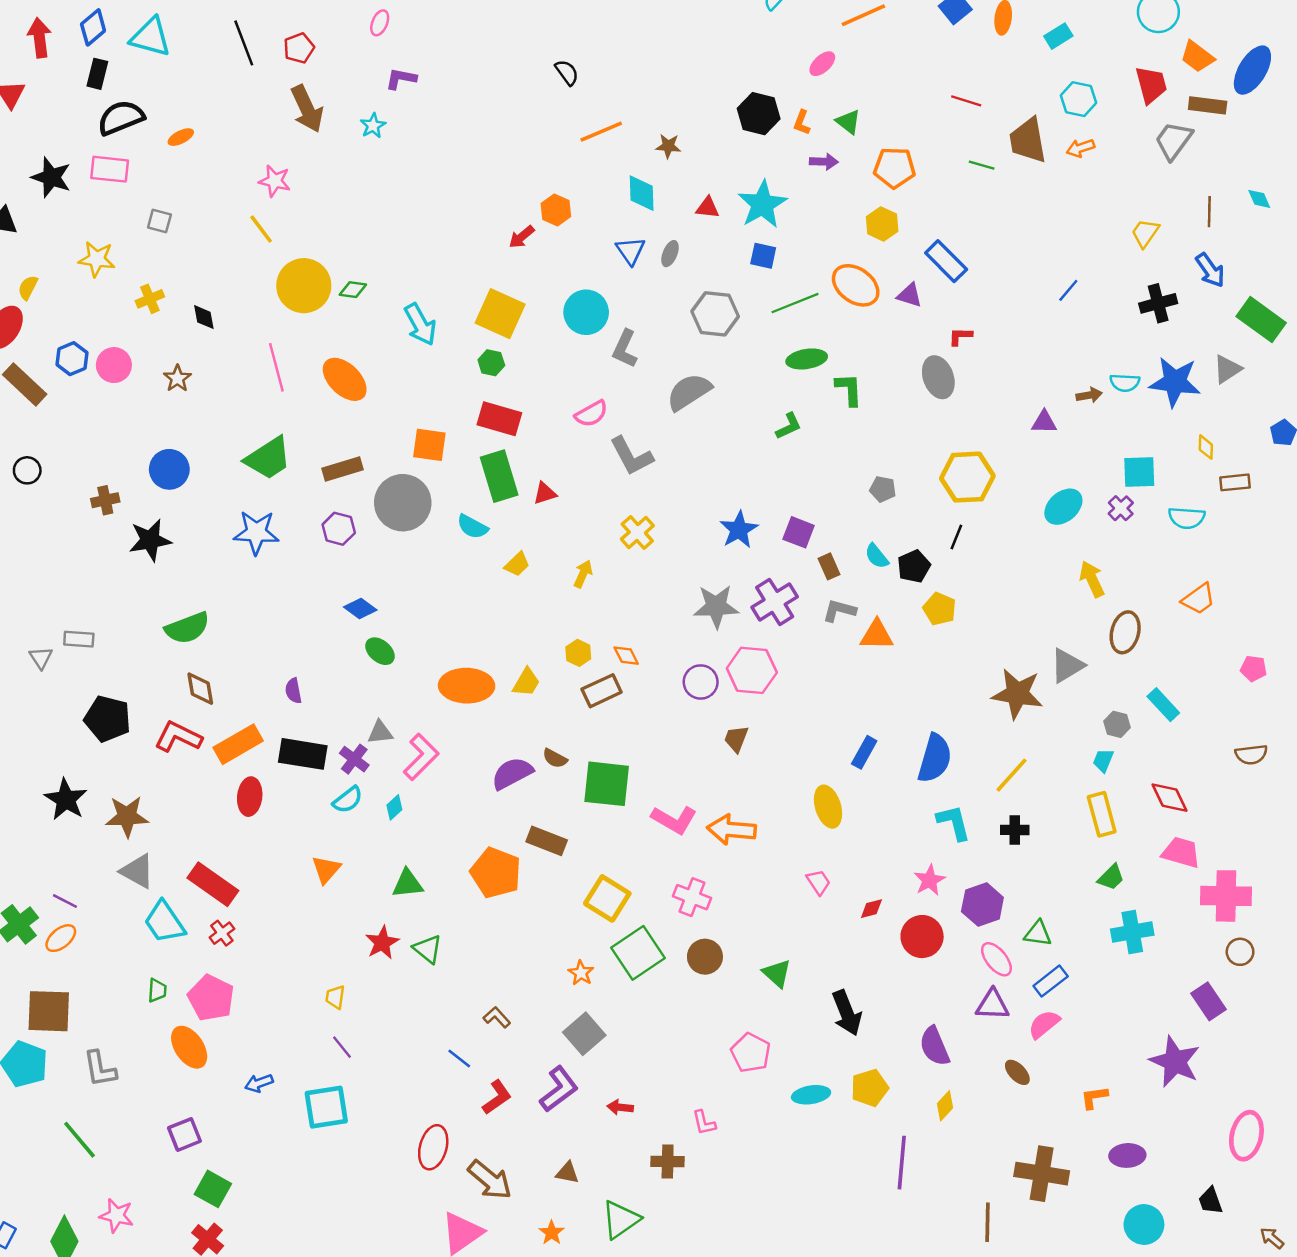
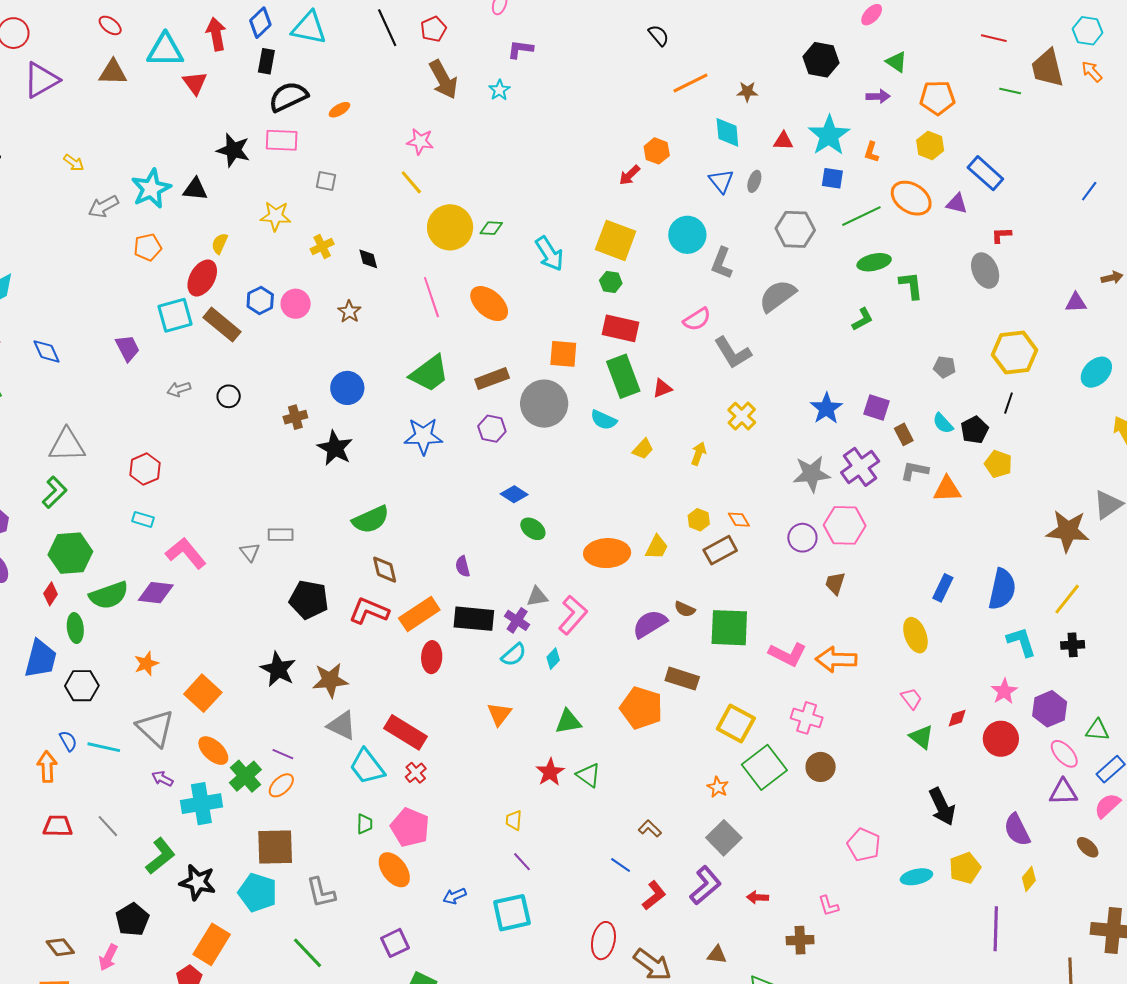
orange L-shape: (802, 123) -> (871, 152), moved
orange arrow: (1080, 148) -> (1092, 72), turned 70
black star: (150, 540) -> (335, 448), turned -30
green triangle: (777, 973) -> (921, 737), moved

